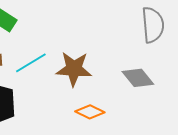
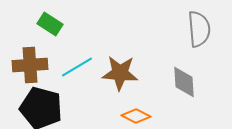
gray diamond: (138, 78) -> (184, 82), turned 36

